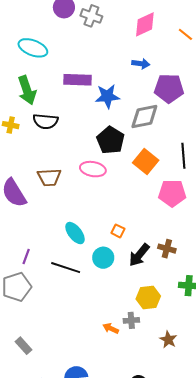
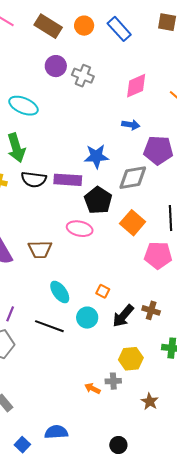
purple rectangle: (78, 80) -> (68, 180), moved
brown trapezoid: (49, 177) -> (40, 249), moved

